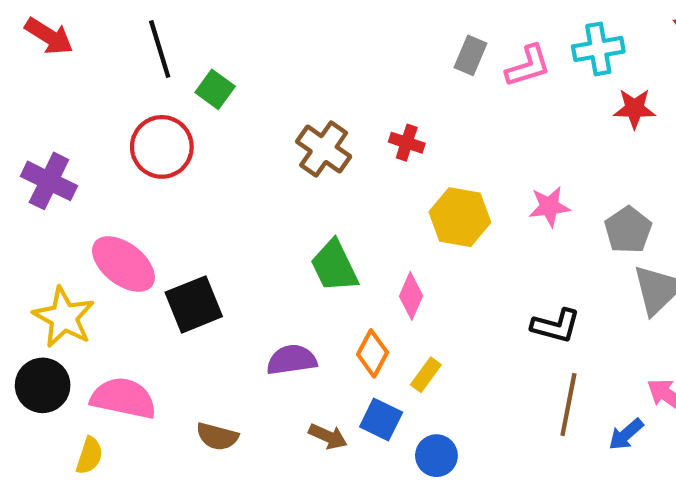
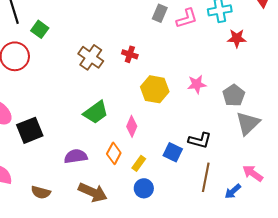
green trapezoid: (334, 266) -> (96, 112), turned -100
blue square: (381, 419) -> (173, 152), moved
brown arrow: (328, 436) -> (93, 192), size x1.6
blue circle: (436, 456) -> (144, 188), moved

